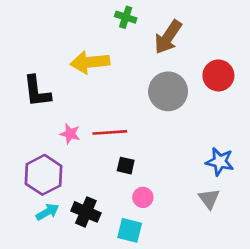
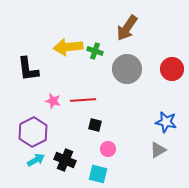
green cross: (126, 17) -> (95, 51), moved
red circle: (218, 75) -> (172, 69), moved
gray triangle: (209, 199) -> (158, 150), turned 36

